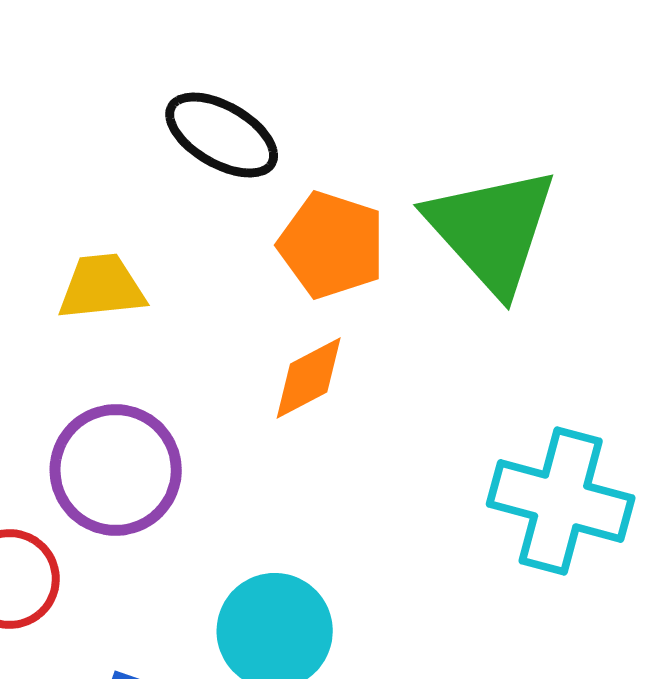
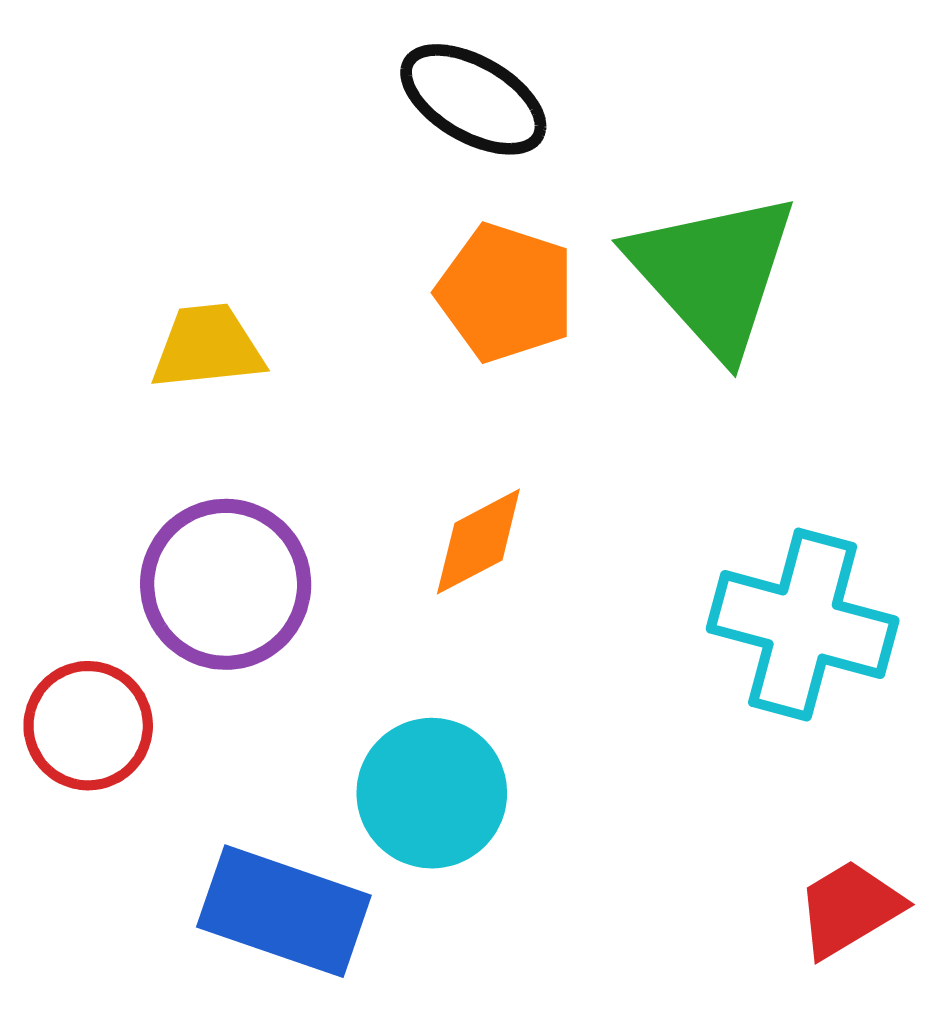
black ellipse: (222, 135) -> (473, 99), moved
orange diamond: (309, 378) -> (478, 542), moved

